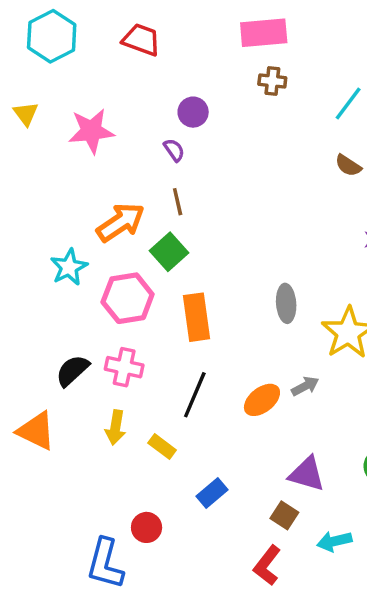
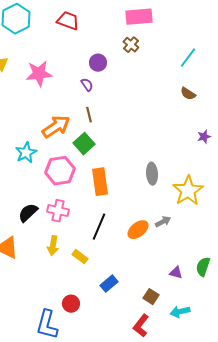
brown cross: (272, 81) -> (131, 45), moved, turned 35
purple triangle: (307, 474) -> (176, 273), moved, size x0.6

